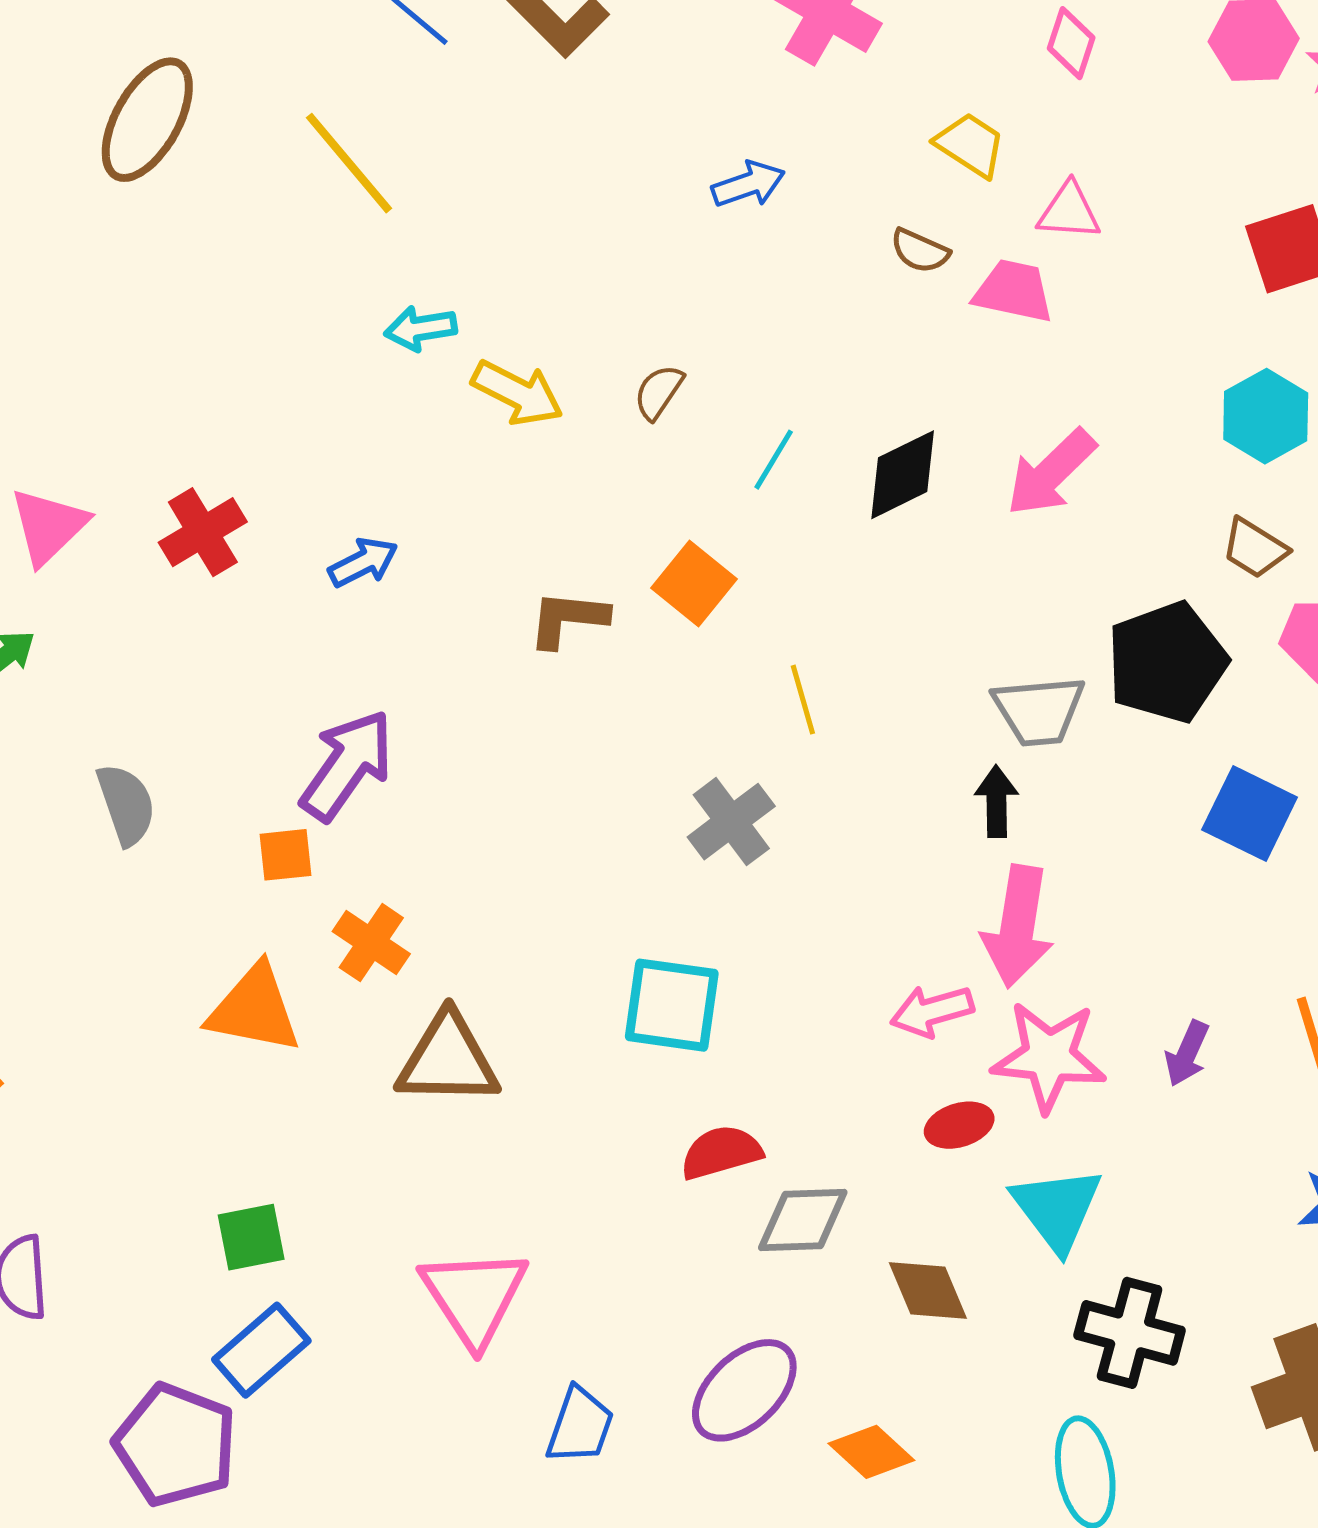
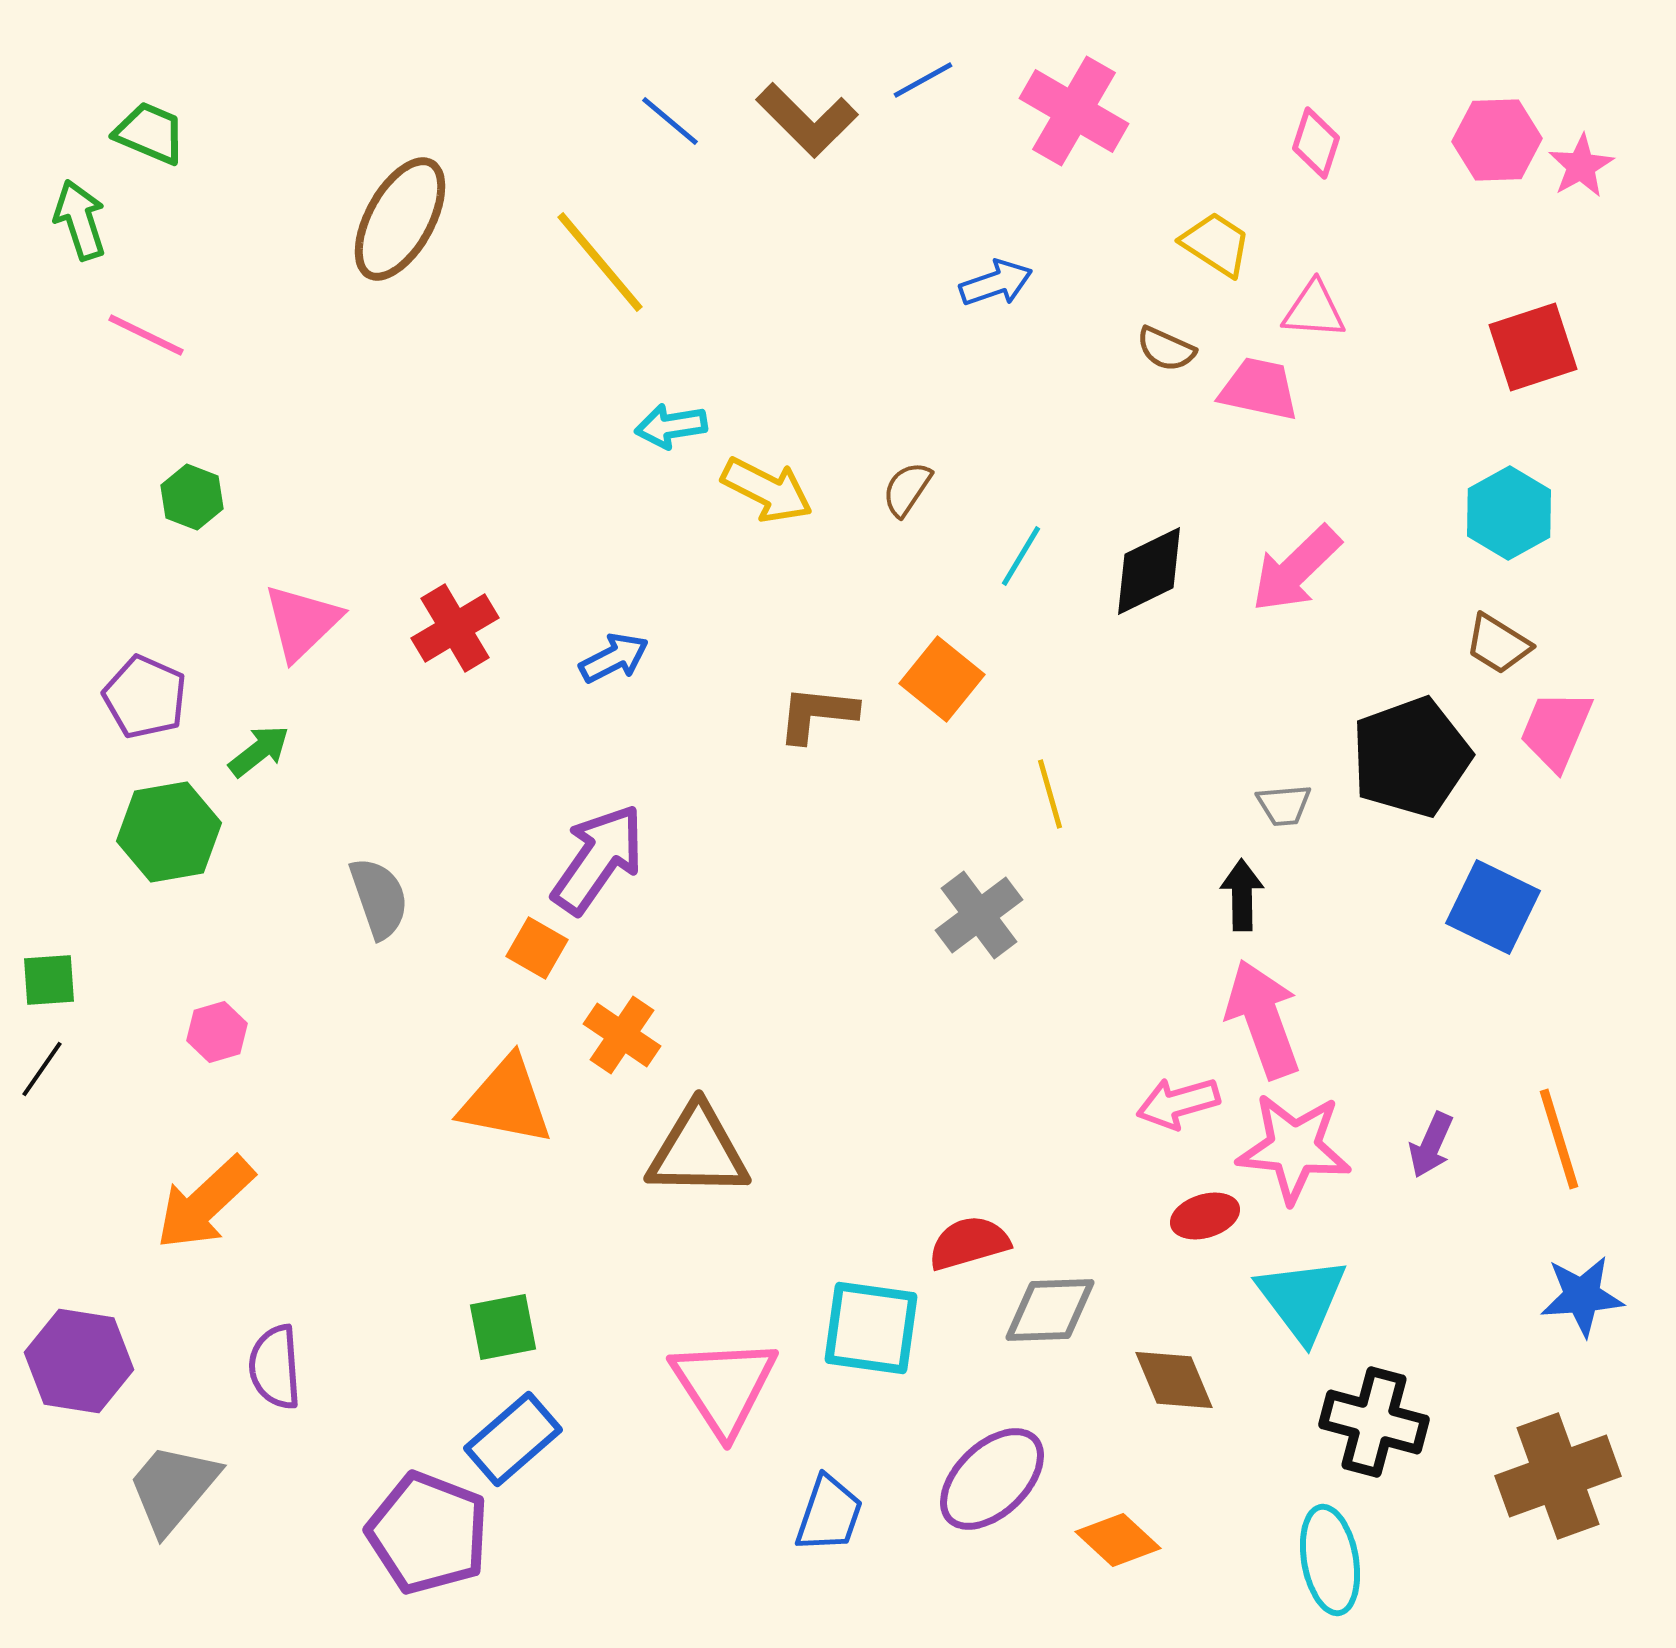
gray trapezoid: (1039, 711) -> (1284, 805), size x0.6
orange square: (285, 855) -> (537, 948), turned 36
pink arrow: (1018, 926) -> (1263, 1019), turned 151
cyan square: (672, 1005) -> (871, 1328), moved

